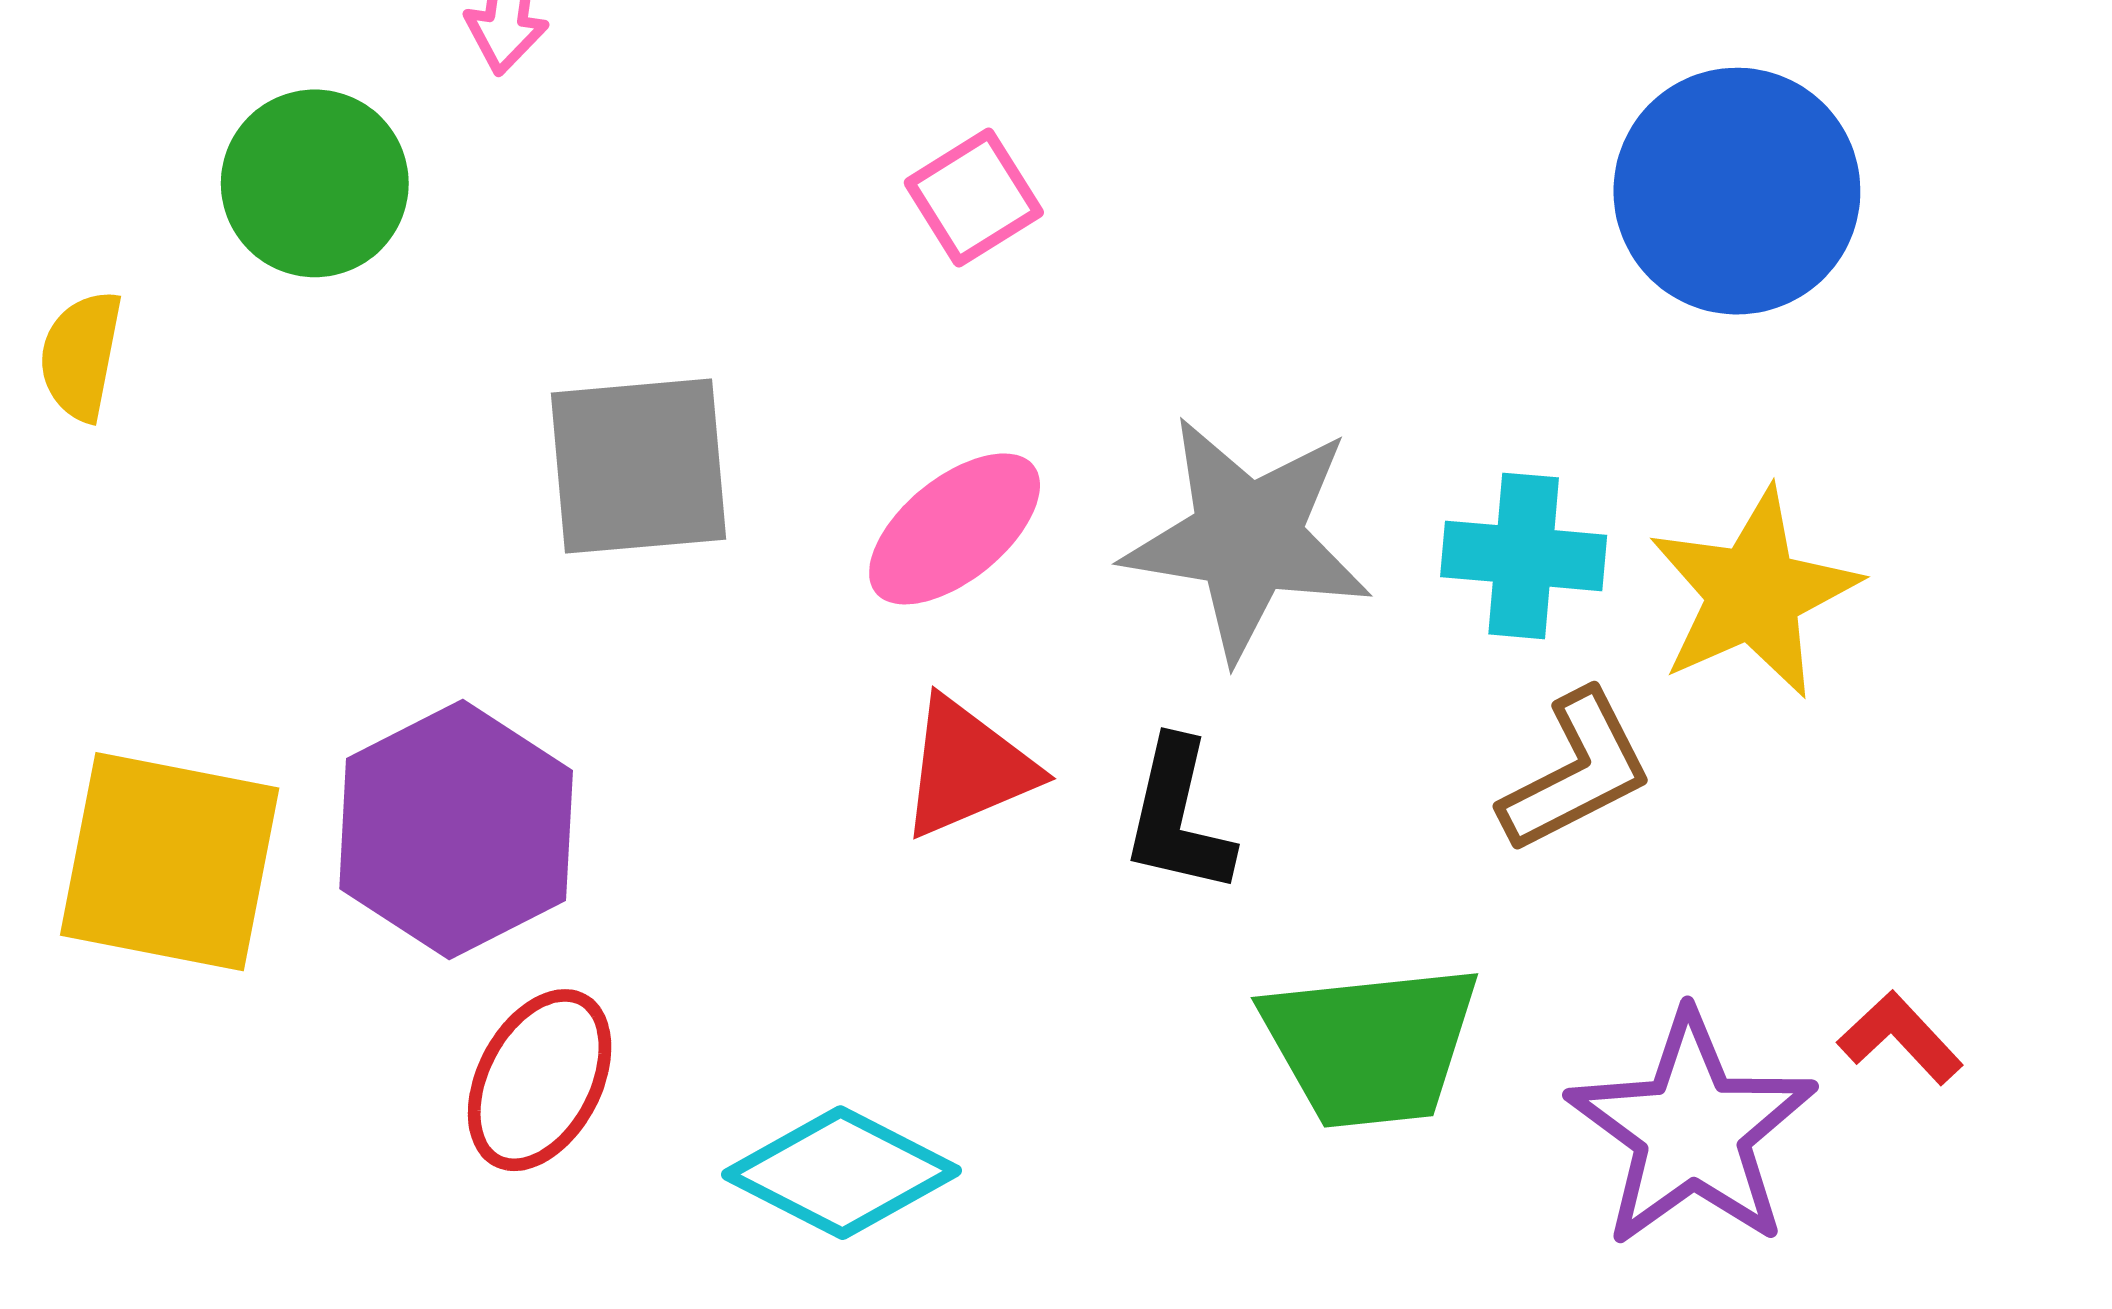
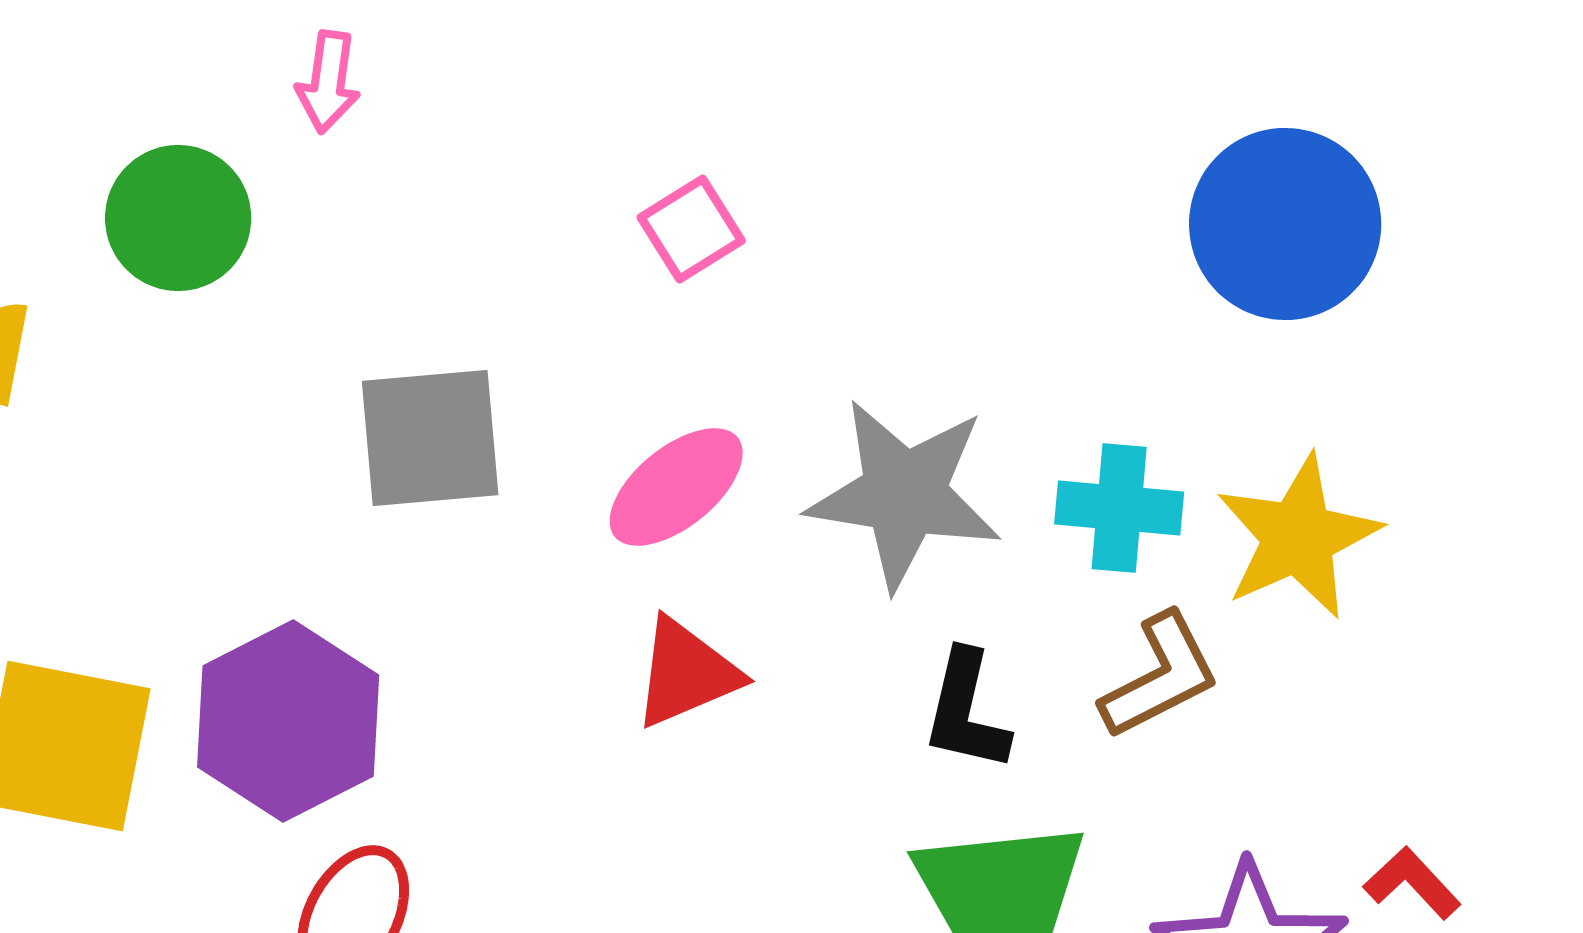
black L-shape: (1178, 817) -> (966, 711), moved

